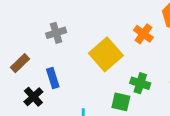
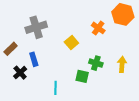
gray cross: (56, 33) -> (36, 27), size x1.5
yellow square: (106, 54) -> (71, 43), size x0.6

